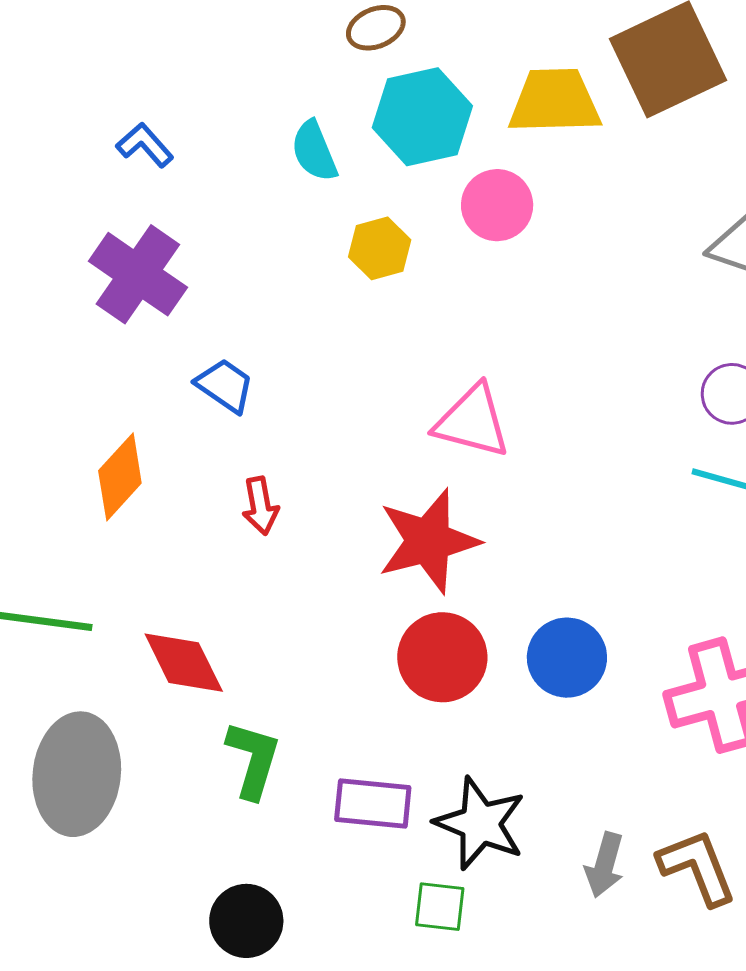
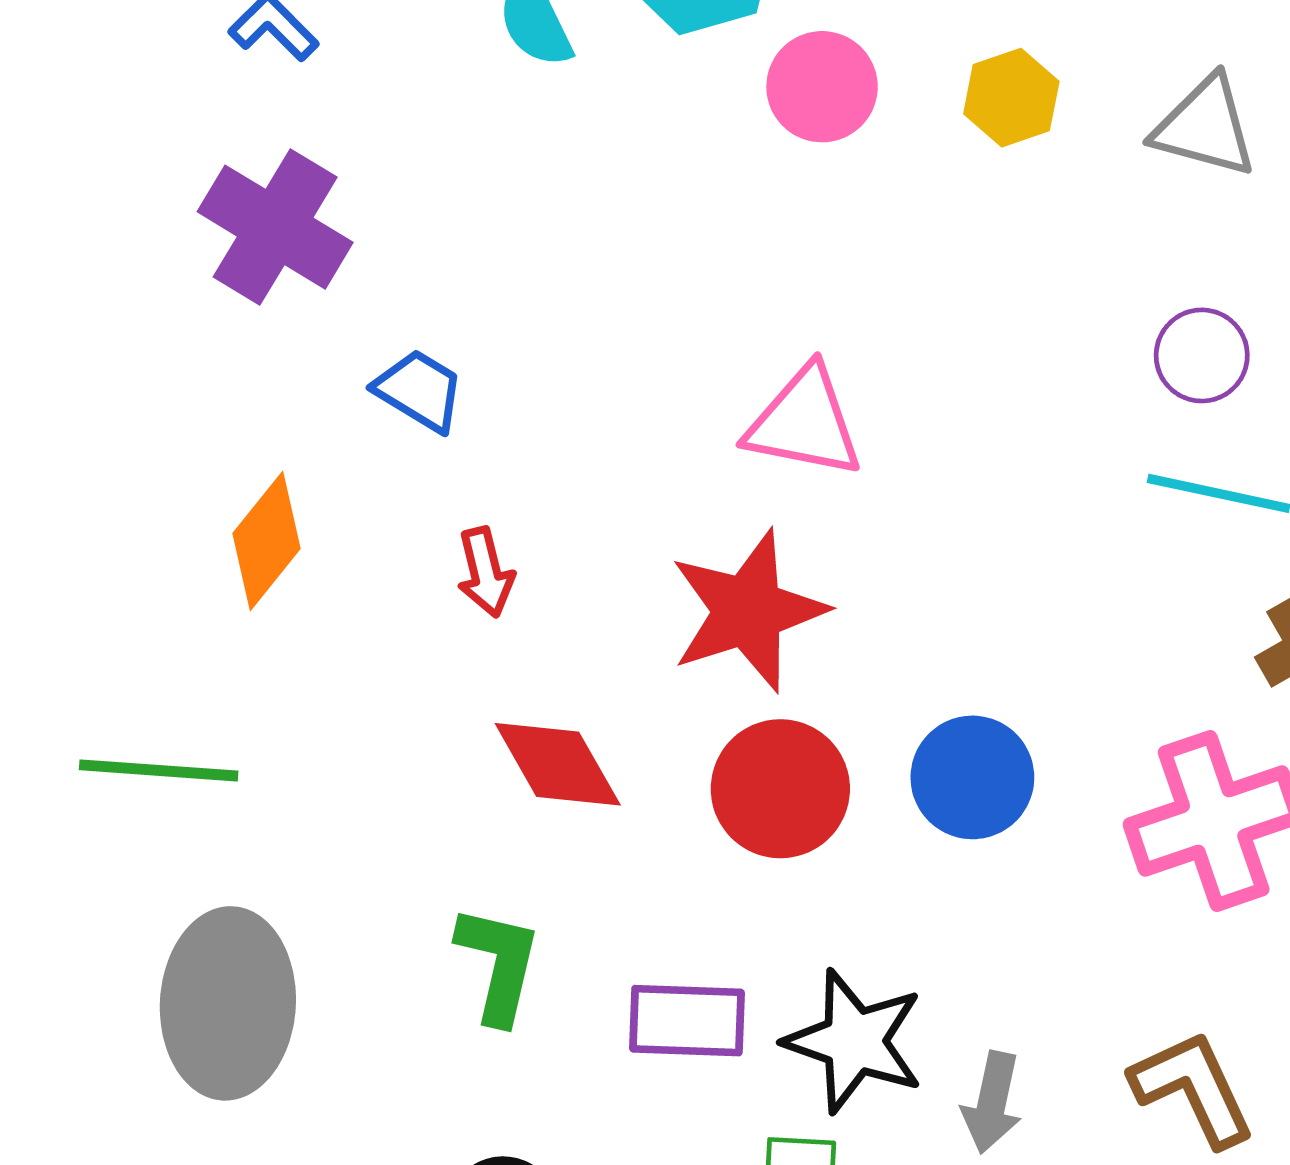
yellow hexagon: (380, 248) -> (1011, 98), moved
red diamond: (184, 663) -> (558, 764), moved
gray arrow: (605, 865) -> (992, 1103), moved

